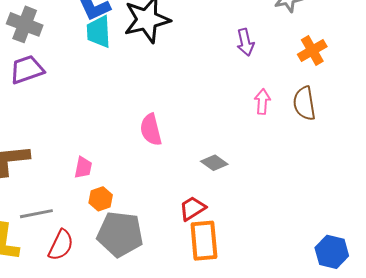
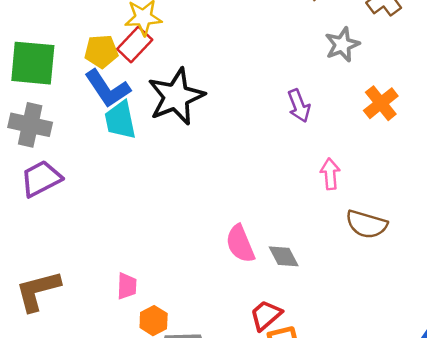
brown semicircle: (304, 103) -> (366, 224), moved, turned -56
pink semicircle: (151, 130) -> (240, 244), moved
gray diamond: (214, 163) -> (284, 256), turned 36

